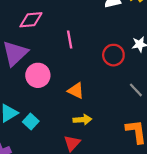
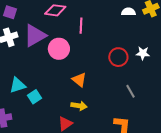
pink line: (70, 40) -> (81, 26), moved
pink circle: (38, 75) -> (59, 49), moved

